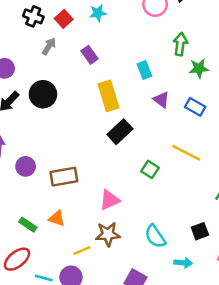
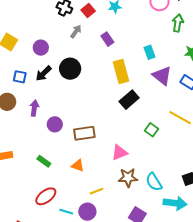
green arrow: (180, 44) -> (178, 23), moved
purple triangle: (161, 100) -> (162, 76), size x1.5
green rectangle: (28, 225) -> (44, 161), moved
brown star: (108, 234) -> (128, 178), moved
cyan arrow: (183, 263) -> (175, 203), size x1.6

